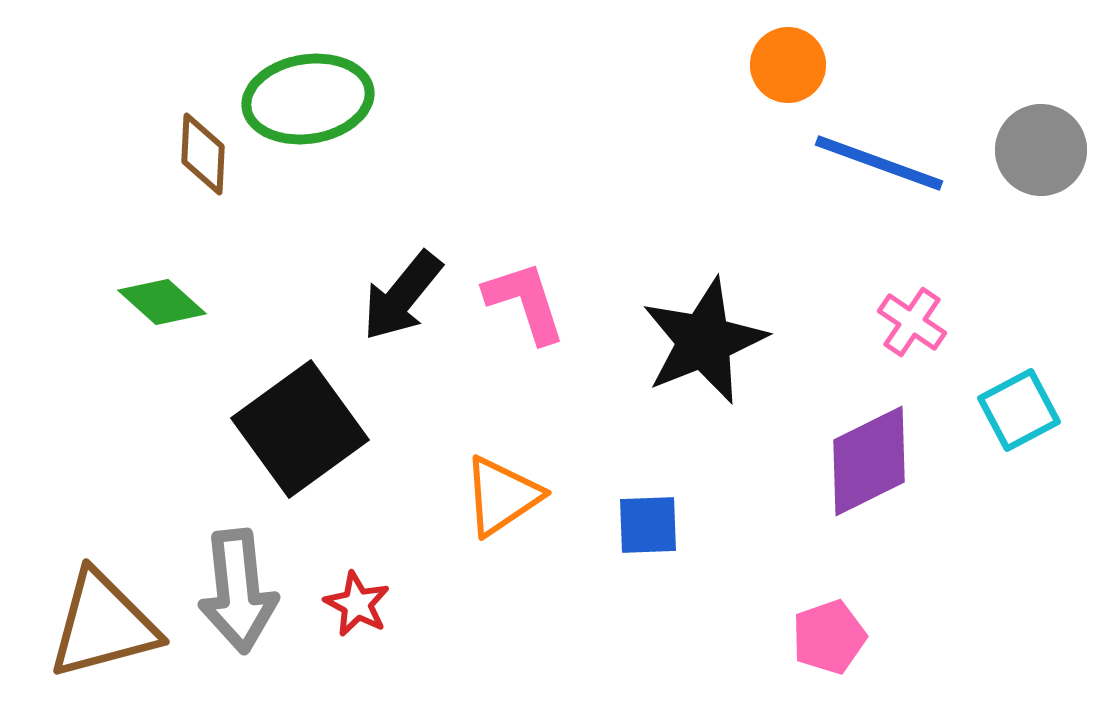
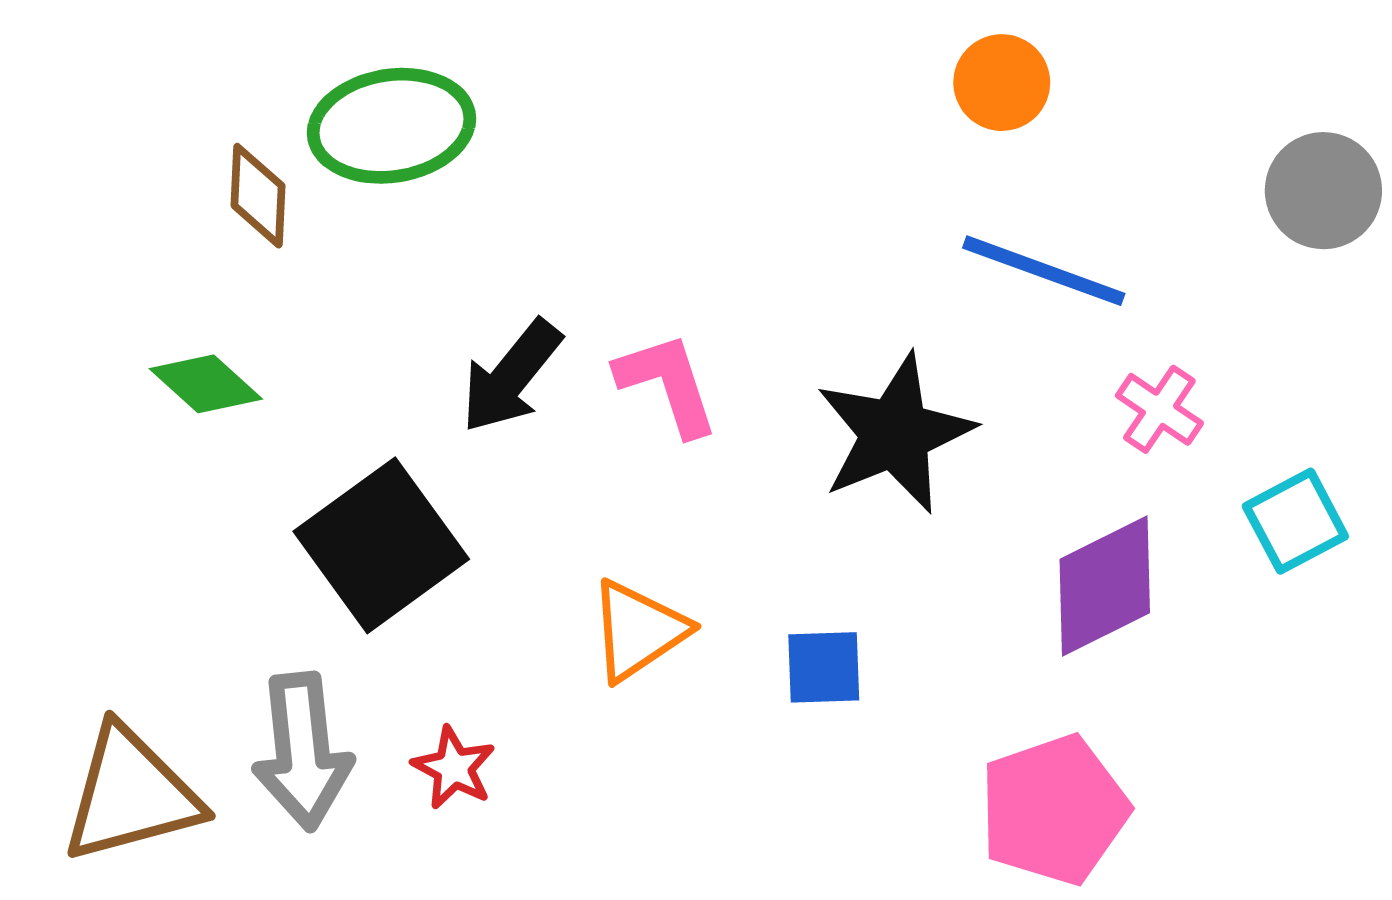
blue line: (879, 163) -> (1044, 271), moved
pink pentagon: (829, 637) -> (1054, 810), size x1.6

